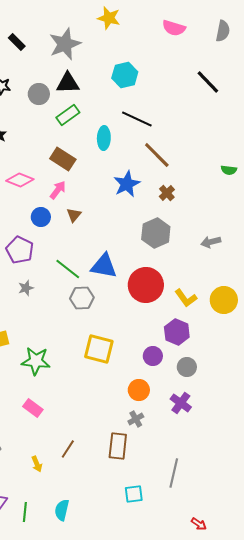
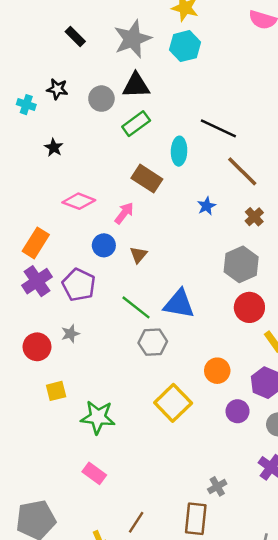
cyan hexagon: (125, 75) -> (185, 46), moved
brown rectangle: (63, 159) -> (147, 179), moved
blue star: (127, 184) -> (206, 206), size x0.6
brown triangle: (74, 215) -> (138, 255), moved
red circle: (146, 285) -> (249, 307), moved, size x0.7
gray star: (26, 288) -> (70, 334), moved
yellow square: (99, 349) -> (173, 403), turned 32
orange circle: (139, 390) -> (217, 371), moved

